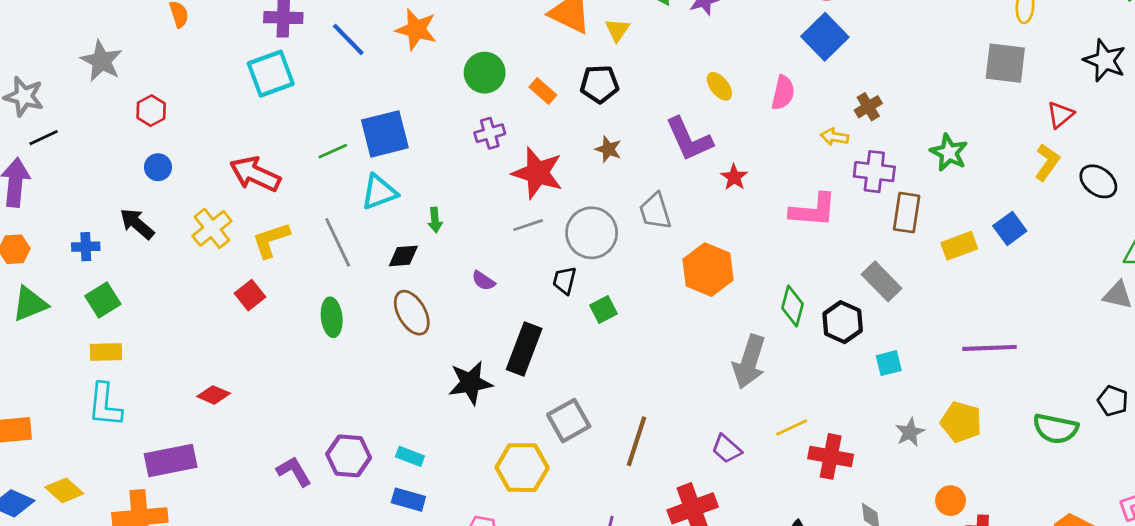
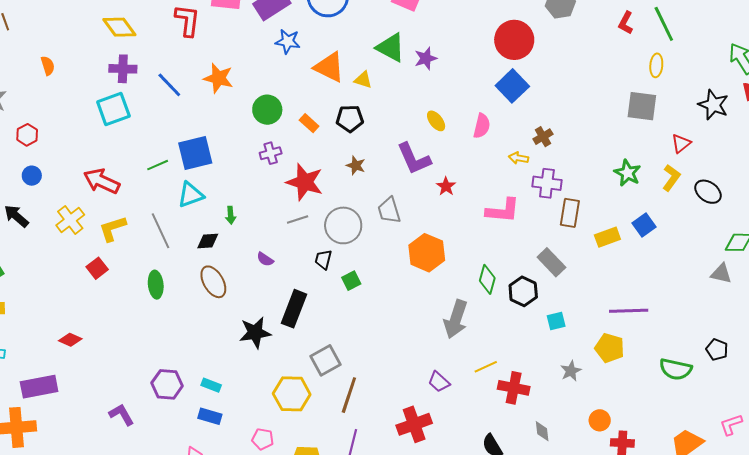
yellow triangle: (617, 30) -> (363, 80), turned -48
green star: (949, 153) -> (628, 173), moved
yellow pentagon: (961, 422) -> (610, 348), moved
brown line: (636, 441) -> (349, 395), moved
purple L-shape: (294, 471) -> (121, 415), moved

